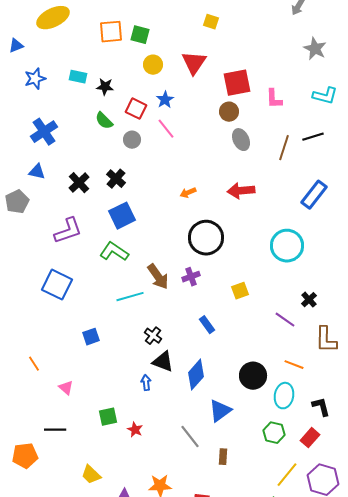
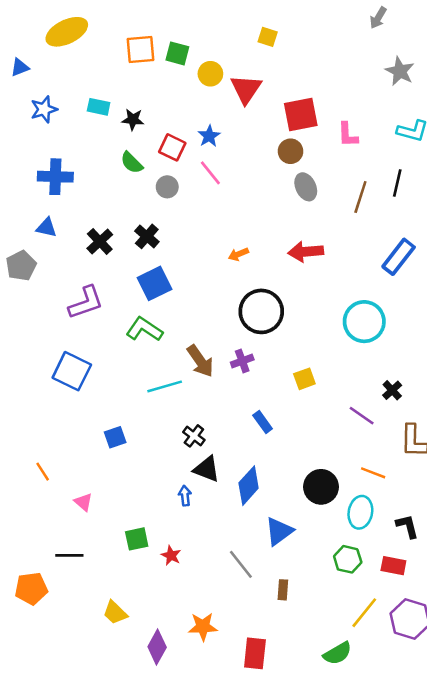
yellow circle: (153, 65) -> (210, 74), moved
blue cross: (44, 132) -> (55, 177), turned 36
black line: (313, 137) -> (397, 183), turned -60
red rectangle: (310, 438) -> (393, 566), turned 60

